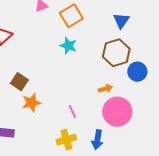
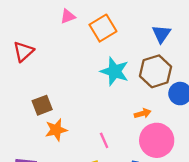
cyan star: (68, 46) -> (115, 71), moved, size x1.4
brown square: (19, 82) -> (42, 105), turned 36

